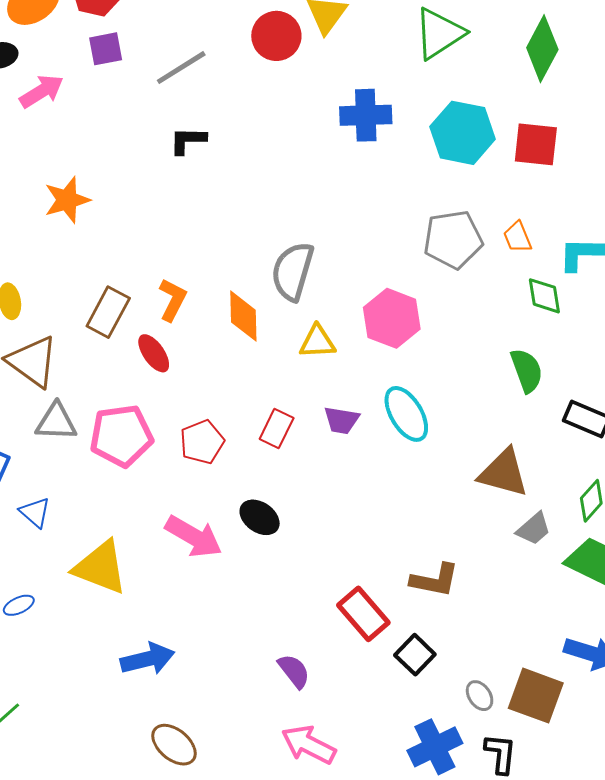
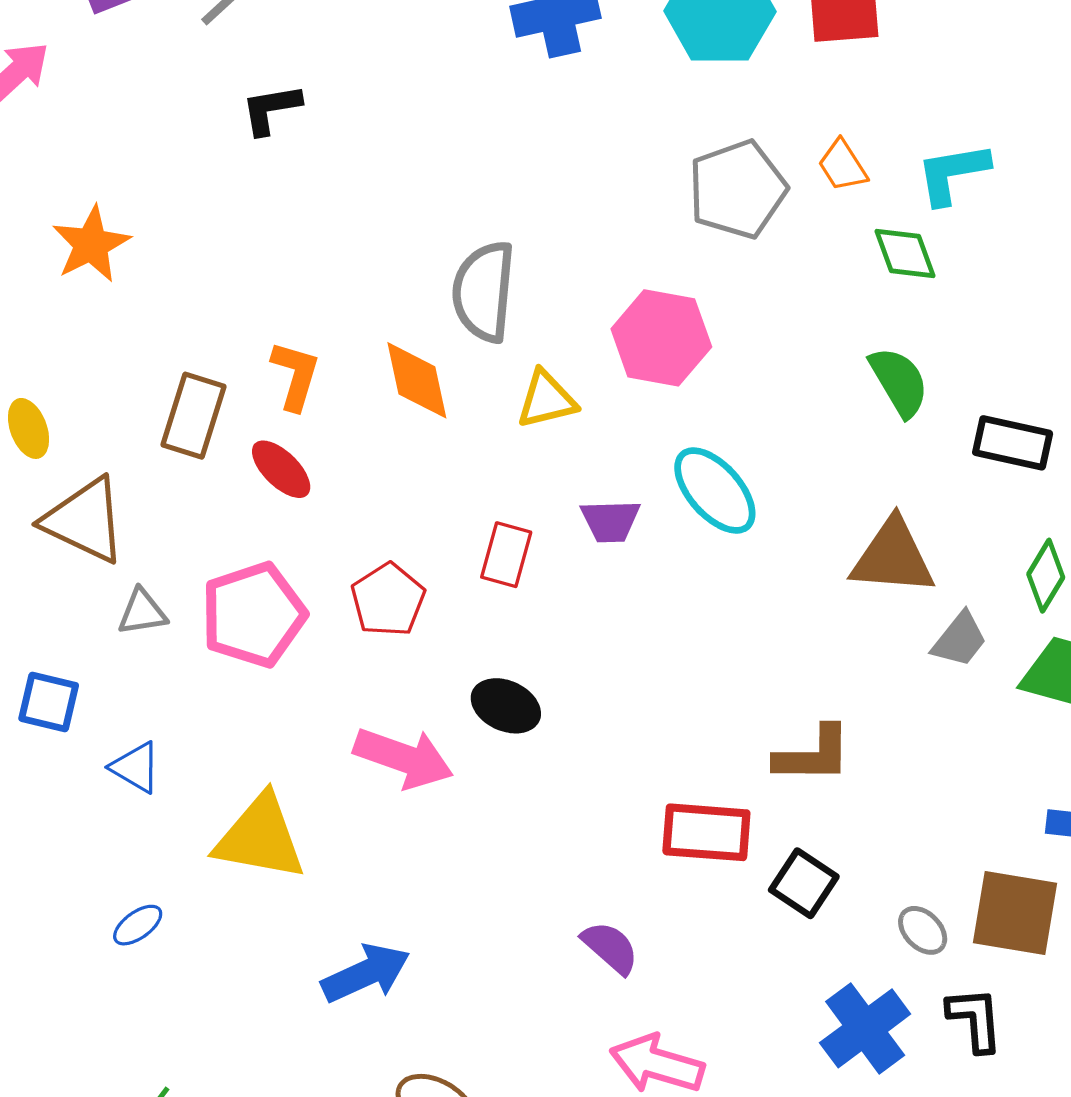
gray triangle: (56, 422) -> (142, 612), size x0.7
red rectangle: (363, 614) -> (706, 832), turned -34

